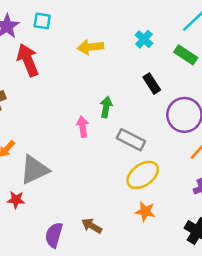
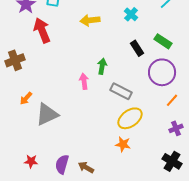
green rectangle: (186, 55) -> (163, 41), moved
red star: (16, 200) -> (31, 161), moved
orange star: (145, 212) -> (123, 144), moved
brown arrow: (92, 226) -> (86, 167), moved

